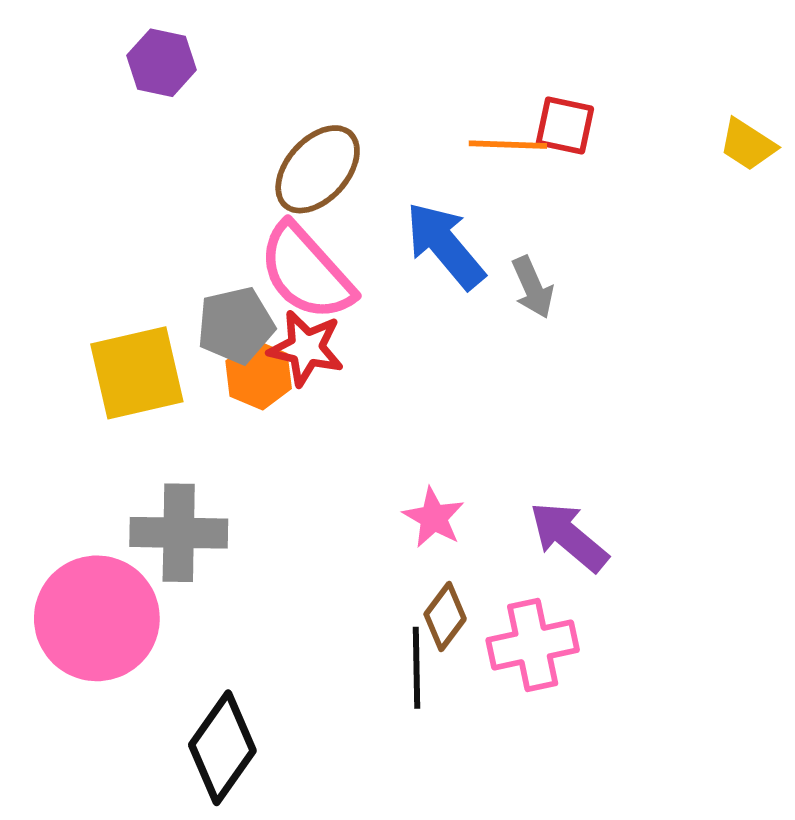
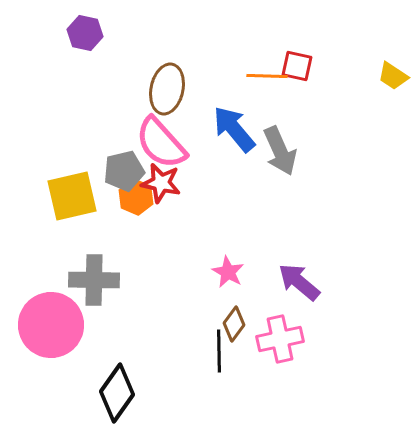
brown ellipse: (318, 169) -> (167, 89), turned -30
gray arrow: (533, 287) -> (280, 151), size x1.5

